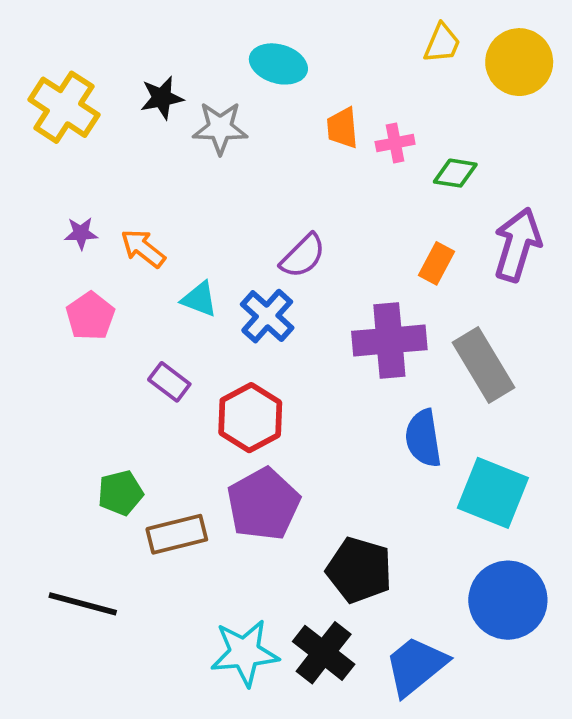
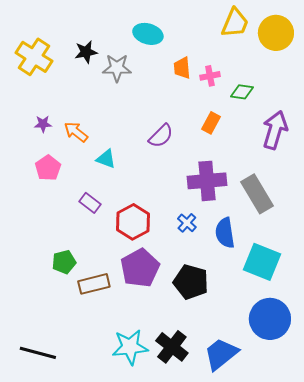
yellow trapezoid: (442, 43) -> (235, 23), size x1.4
orange rectangle: (436, 263) -> (211, 123), moved
blue cross: (267, 316) -> (187, 223), moved, size x0.7
black pentagon: (359, 570) -> (191, 282), moved
black line: (83, 604) -> (38, 353), moved

